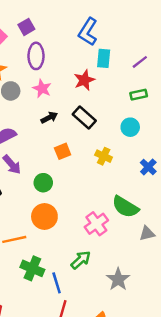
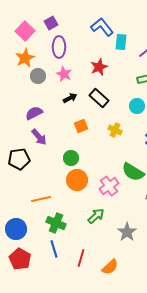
blue L-shape: (88, 32) -> (102, 27), turned 110
cyan rectangle: (104, 58) -> (121, 42), moved
green circle: (43, 183) -> (71, 158), moved
orange circle: (44, 216) -> (77, 180), moved
blue line: (57, 283) -> (54, 249), moved

